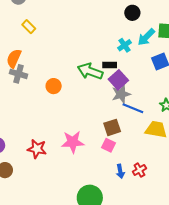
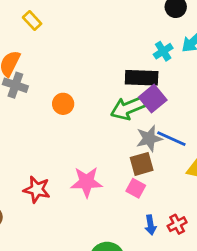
black rectangle: (110, 65) -> (142, 78), size x1.6
green arrow: (90, 71) -> (128, 108), moved, turned -45
gray star: (121, 94) -> (149, 138), moved

